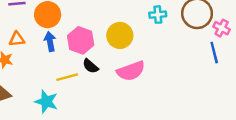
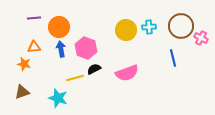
yellow circle: (120, 35) -> (126, 30), moved
blue line: (214, 53) -> (173, 58), moved
black semicircle: (90, 66) -> (94, 69), turned 112

